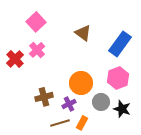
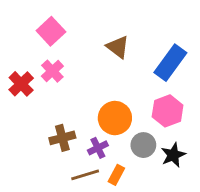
black star: (122, 109) -> (173, 155), turned 30

